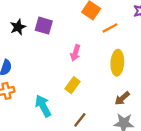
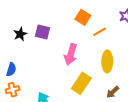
pink arrow: (75, 53) -> (71, 54), size x1.5
yellow rectangle: (73, 85) -> (81, 83), moved, size x1.5

